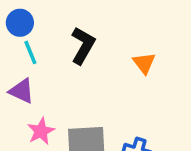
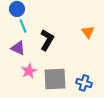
black L-shape: (83, 45) -> (47, 40), moved

